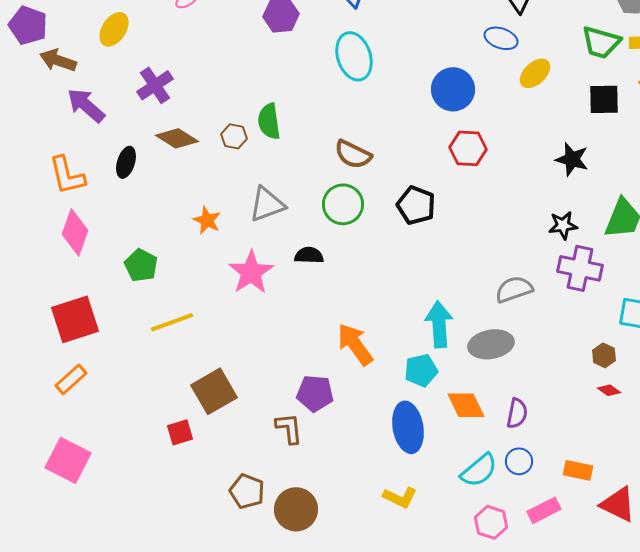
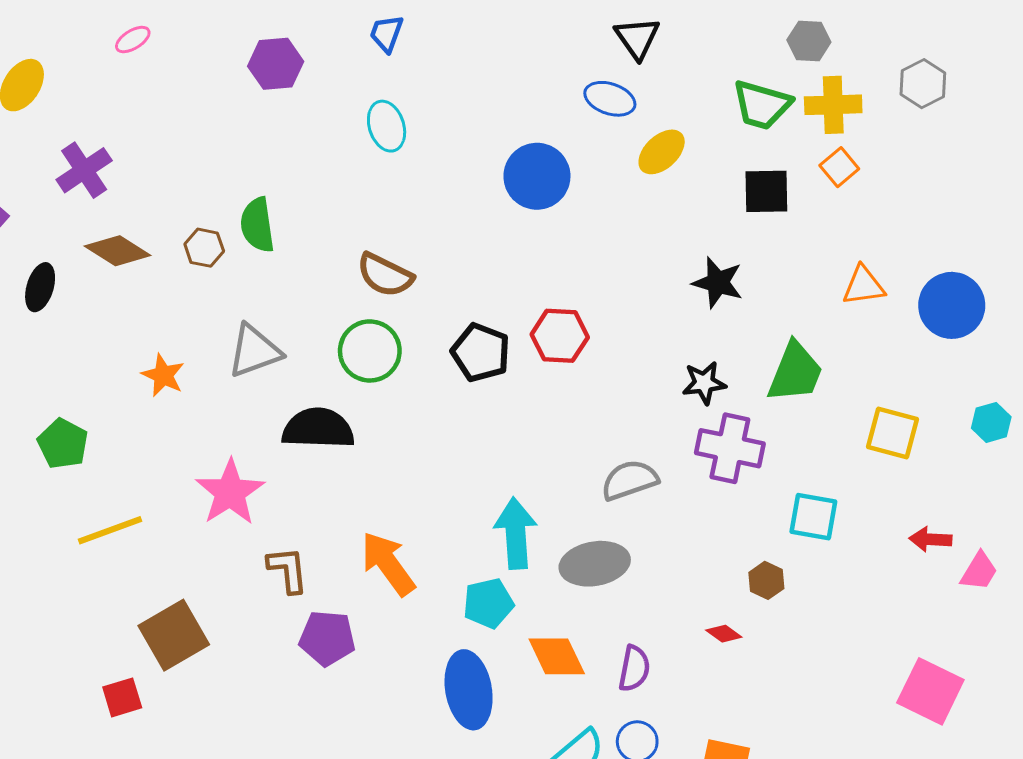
cyan ellipse: (354, 56) -> (387, 126), size x0.7
red hexagon: (468, 148) -> (560, 336), moved
black semicircle: (309, 255) -> (318, 428), size x1.6
pink star: (251, 272) -> (230, 492), moved
red diamond: (609, 390) -> (724, 634), moved
brown L-shape: (289, 428) -> (288, 570), moved

